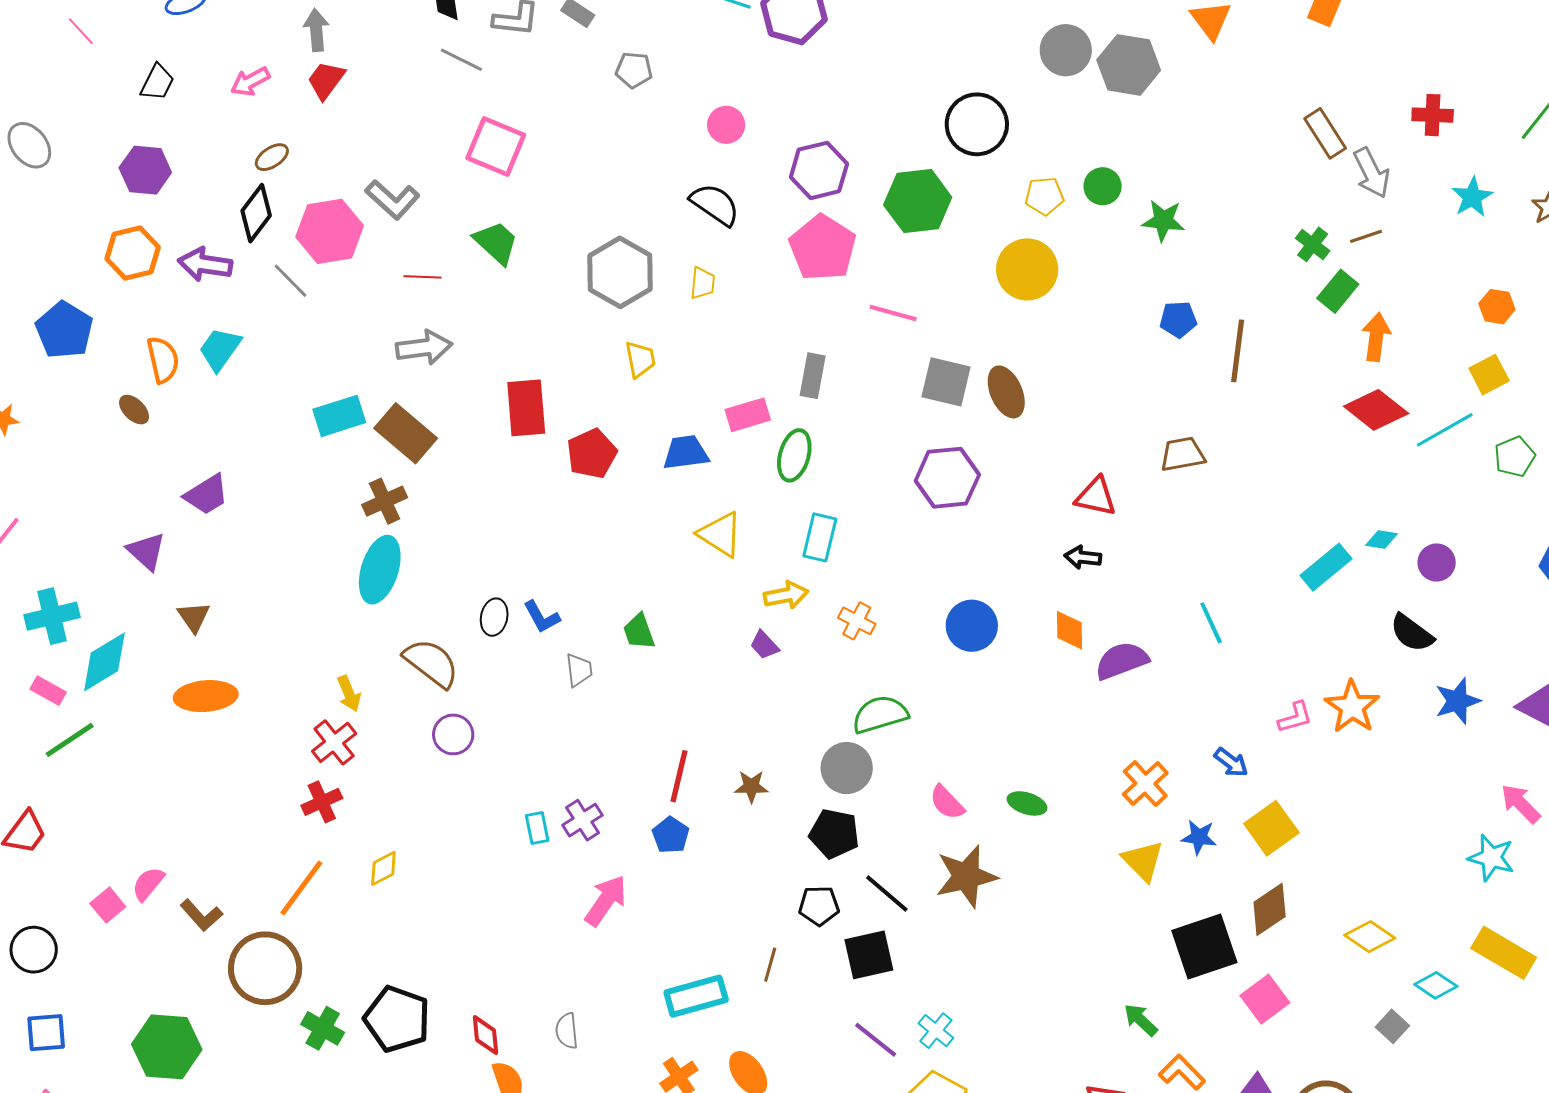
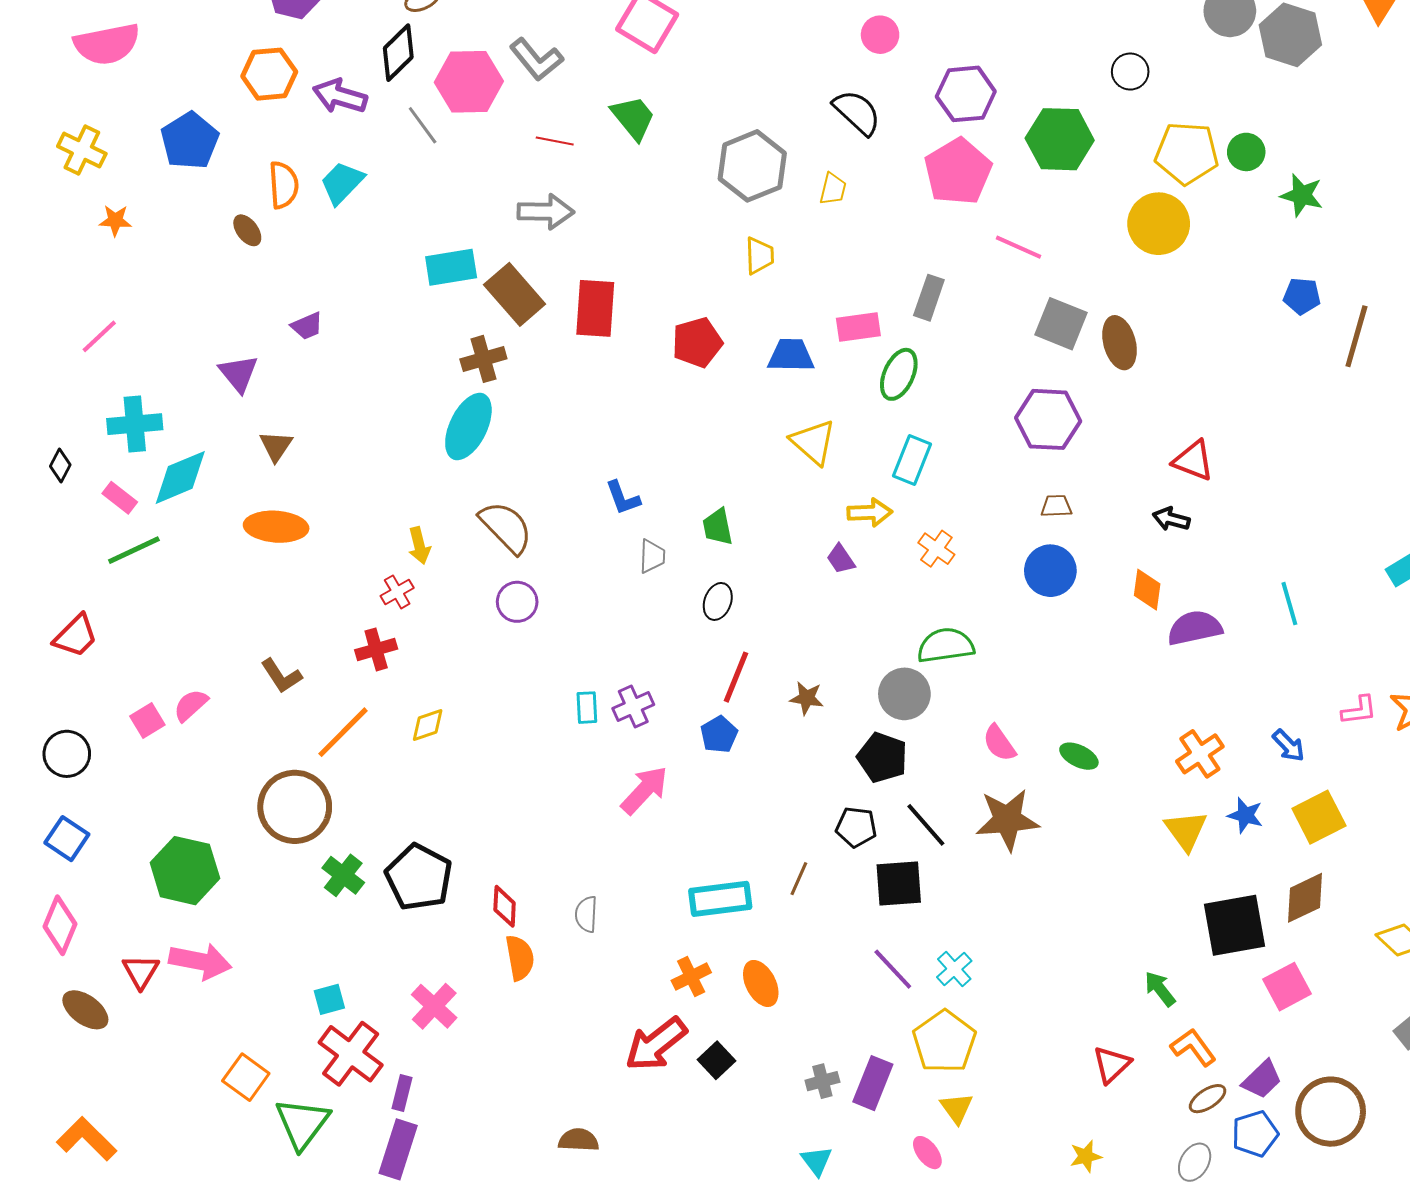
black circle: (977, 124) -> (1130, 72), size x0.6
yellow pentagon: (1044, 196) -> (1187, 153), size x1.6
red rectangle: (526, 408) -> (595, 308), moved
brown trapezoid: (1183, 454) -> (1056, 506), moved, size x0.7
purple trapezoid: (207, 495) -> (307, 326), size x0.7
black ellipse: (494, 617) -> (718, 601), moved
red cross: (334, 742) -> (397, 592), size x0.7
brown L-shape: (201, 915) -> (281, 676), moved
blue square: (46, 1033) -> (67, 839), turned 30

